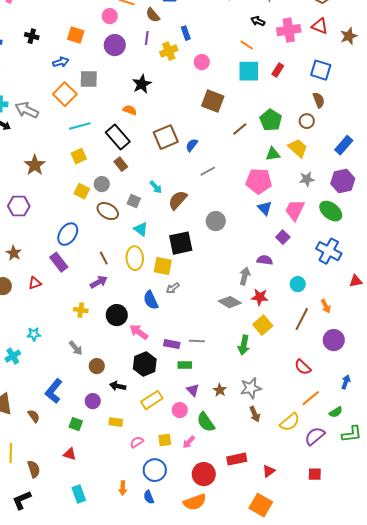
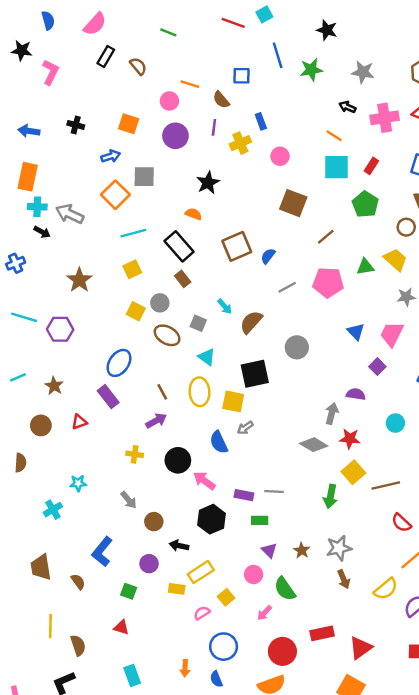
green pentagon: (271, 120) -> (365, 204), moved
pink pentagon: (259, 181) -> (328, 282), moved
brown line: (302, 319) -> (386, 486), moved, turned 50
yellow rectangle: (152, 400) -> (201, 572), moved
yellow square: (165, 440) -> (226, 597), moved, turned -32
red triangle: (269, 471) -> (361, 648), size x1.5

